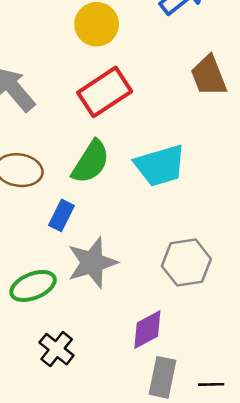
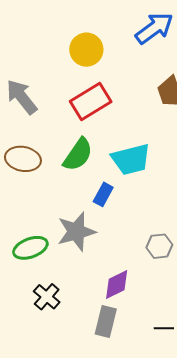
blue rectangle: (61, 215) -> (103, 194), moved
gray hexagon: (186, 263) -> (159, 246), moved, size x0.7
gray rectangle: (162, 377) -> (106, 321), moved

